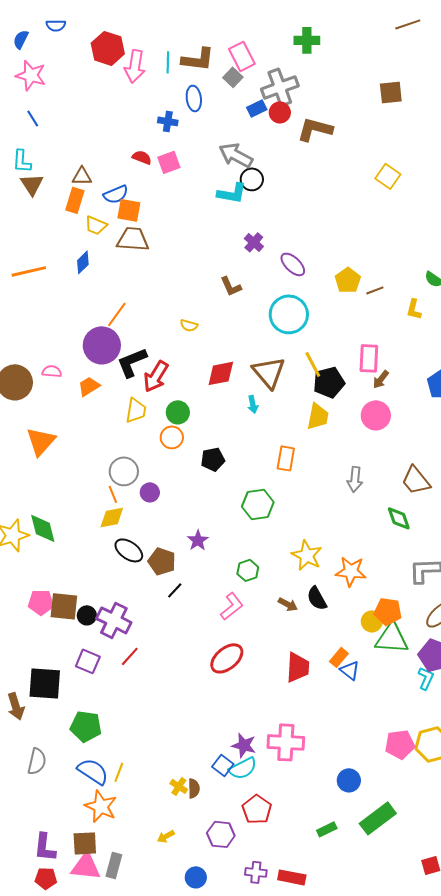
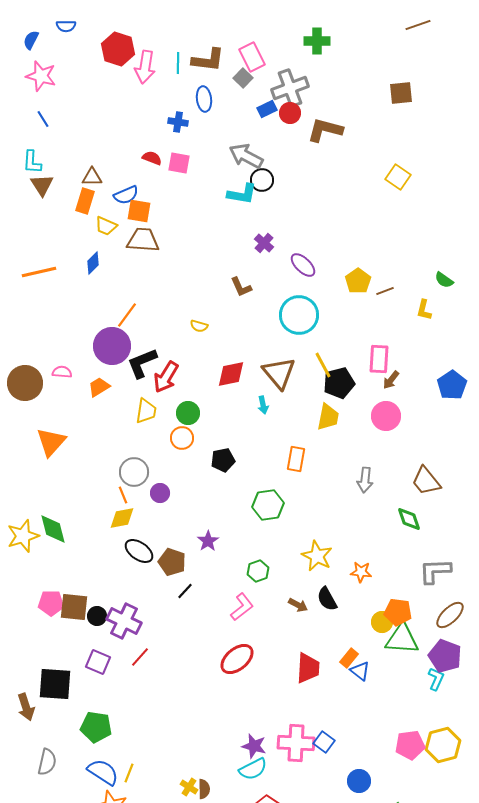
pink square: (169, 162) -> (179, 163), turned 30
orange star: (351, 571) -> (361, 572), size x0.7
blue square: (223, 765) -> (324, 742), moved

